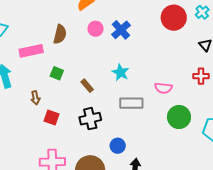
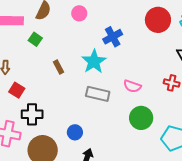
blue cross: (121, 30) -> (113, 37), moved
cyan star: (120, 72) -> (94, 61), size x1.4
green square: (57, 73) -> (35, 39), moved
black cross: (90, 119) -> (32, 114), moved

